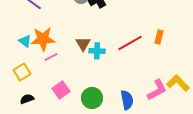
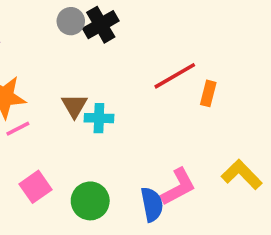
red line: (130, 43) -> (175, 76), moved
pink L-shape: (157, 90) -> (178, 187), moved

